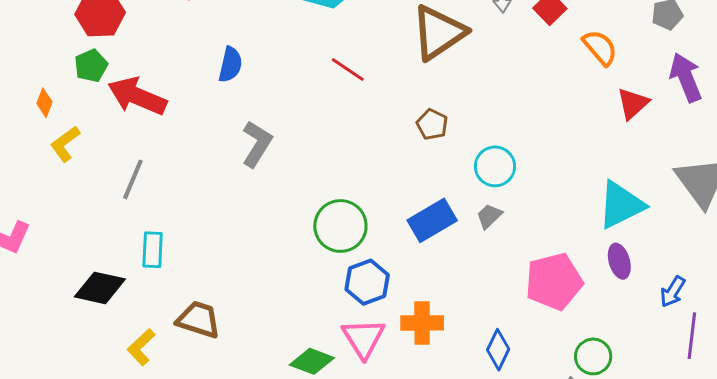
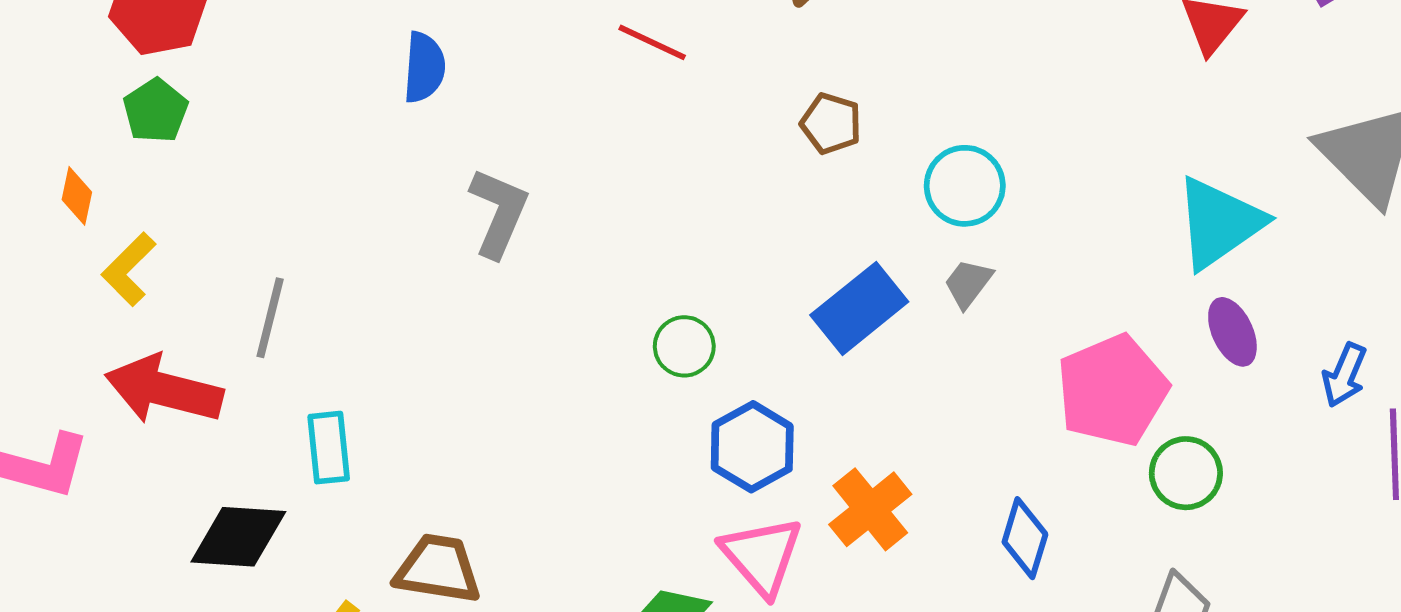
red arrow: (137, 96) -> (164, 390), moved
green circle: (340, 226) -> (684, 346), size x0.6
orange cross: (422, 323) -> (870, 509), turned -30
green circle: (593, 356) -> (1186, 473), moved

